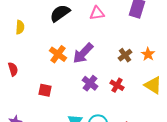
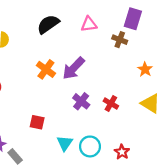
brown cross: (125, 55) -> (120, 40), moved, turned -32
red square: (45, 90) -> (37, 122), moved

